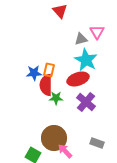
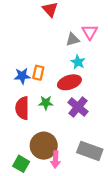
cyan star: (86, 60) -> (78, 62), size x0.6
red semicircle: (46, 85) -> (22, 108), moved
gray rectangle: (97, 143) -> (90, 151), size x1.6
pink arrow: (65, 151) -> (55, 160), turned -133

